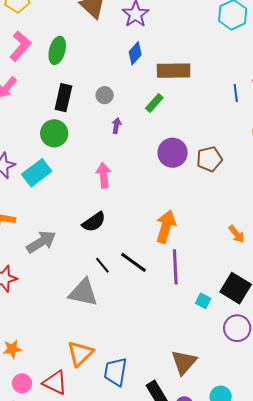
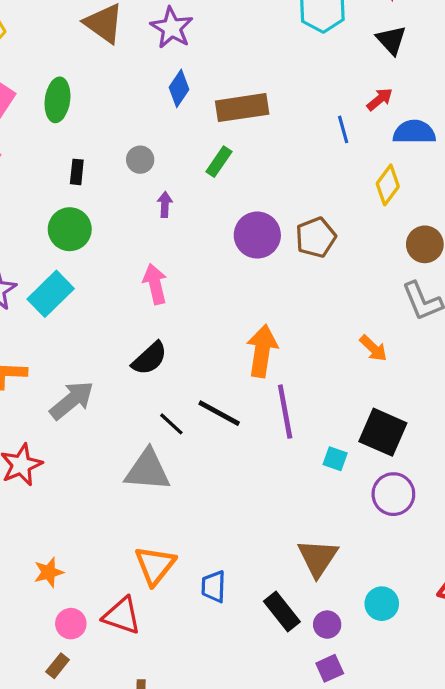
black rectangle: (63, 98) -> (77, 172), size x0.6
blue trapezoid: (115, 372) -> (214, 587), size x0.7

